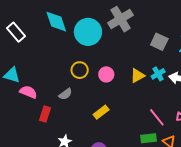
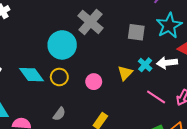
cyan diamond: (56, 22) -> (32, 75), moved
yellow circle: (80, 70) -> (59, 77), moved
pink line: (157, 117) -> (156, 97), moved

